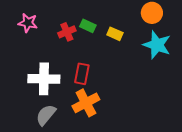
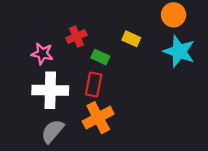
pink star: (28, 23) -> (42, 54), moved
green rectangle: (88, 26) -> (100, 57), moved

